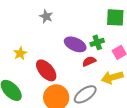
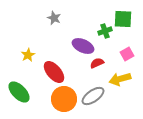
green cross: (97, 42) -> (105, 31), moved

